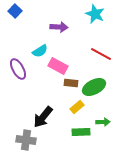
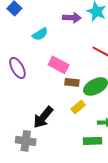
purple arrow: (59, 27) -> (72, 18), moved
cyan semicircle: (40, 51) -> (40, 34), moved
green rectangle: (81, 132) -> (92, 141), moved

